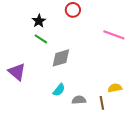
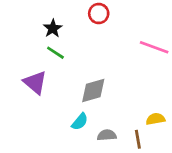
gray diamond: (61, 58) -> (93, 91), moved
purple triangle: (17, 72) -> (35, 82), moved

